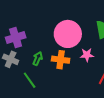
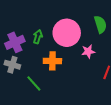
green arrow: (38, 59) -> (38, 37), moved
orange cross: (61, 60) -> (52, 61), moved

